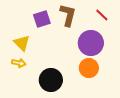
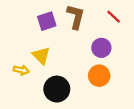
yellow triangle: (22, 43) -> (41, 56), moved
purple circle: (91, 43) -> (101, 48), size x0.7

